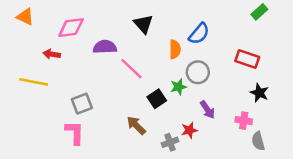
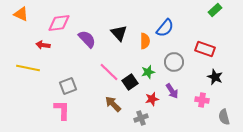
black triangle: (143, 24) -> (119, 33), moved
purple semicircle: (105, 47) -> (87, 39), turned 48
pink line: (131, 69) -> (109, 72), moved
gray circle: (198, 72) -> (174, 62), moved
red star: (189, 130) -> (152, 99), moved
gray semicircle: (258, 141) -> (224, 117), moved

